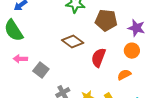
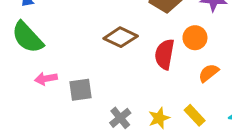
orange circle: (132, 51) -> (195, 38), moved
gray square: (41, 70) -> (80, 90), turned -35

